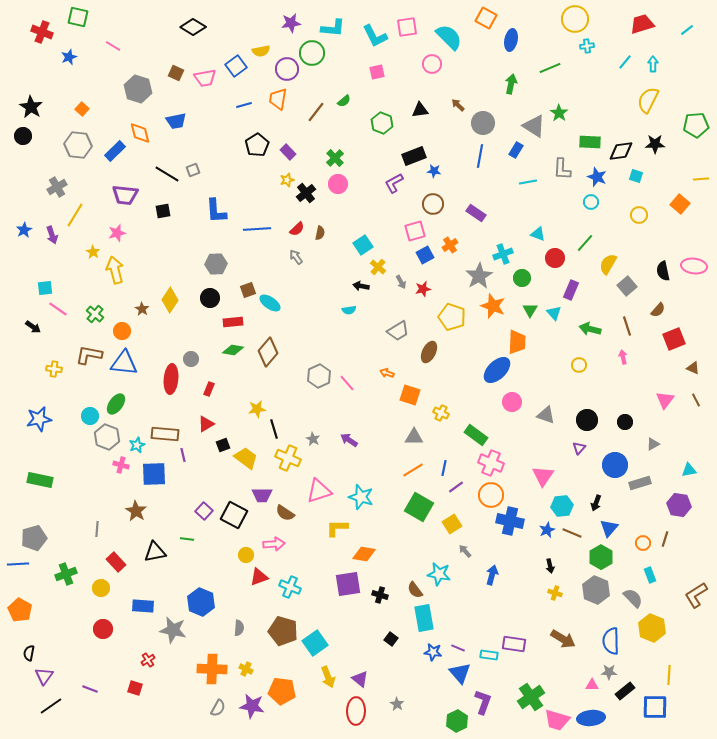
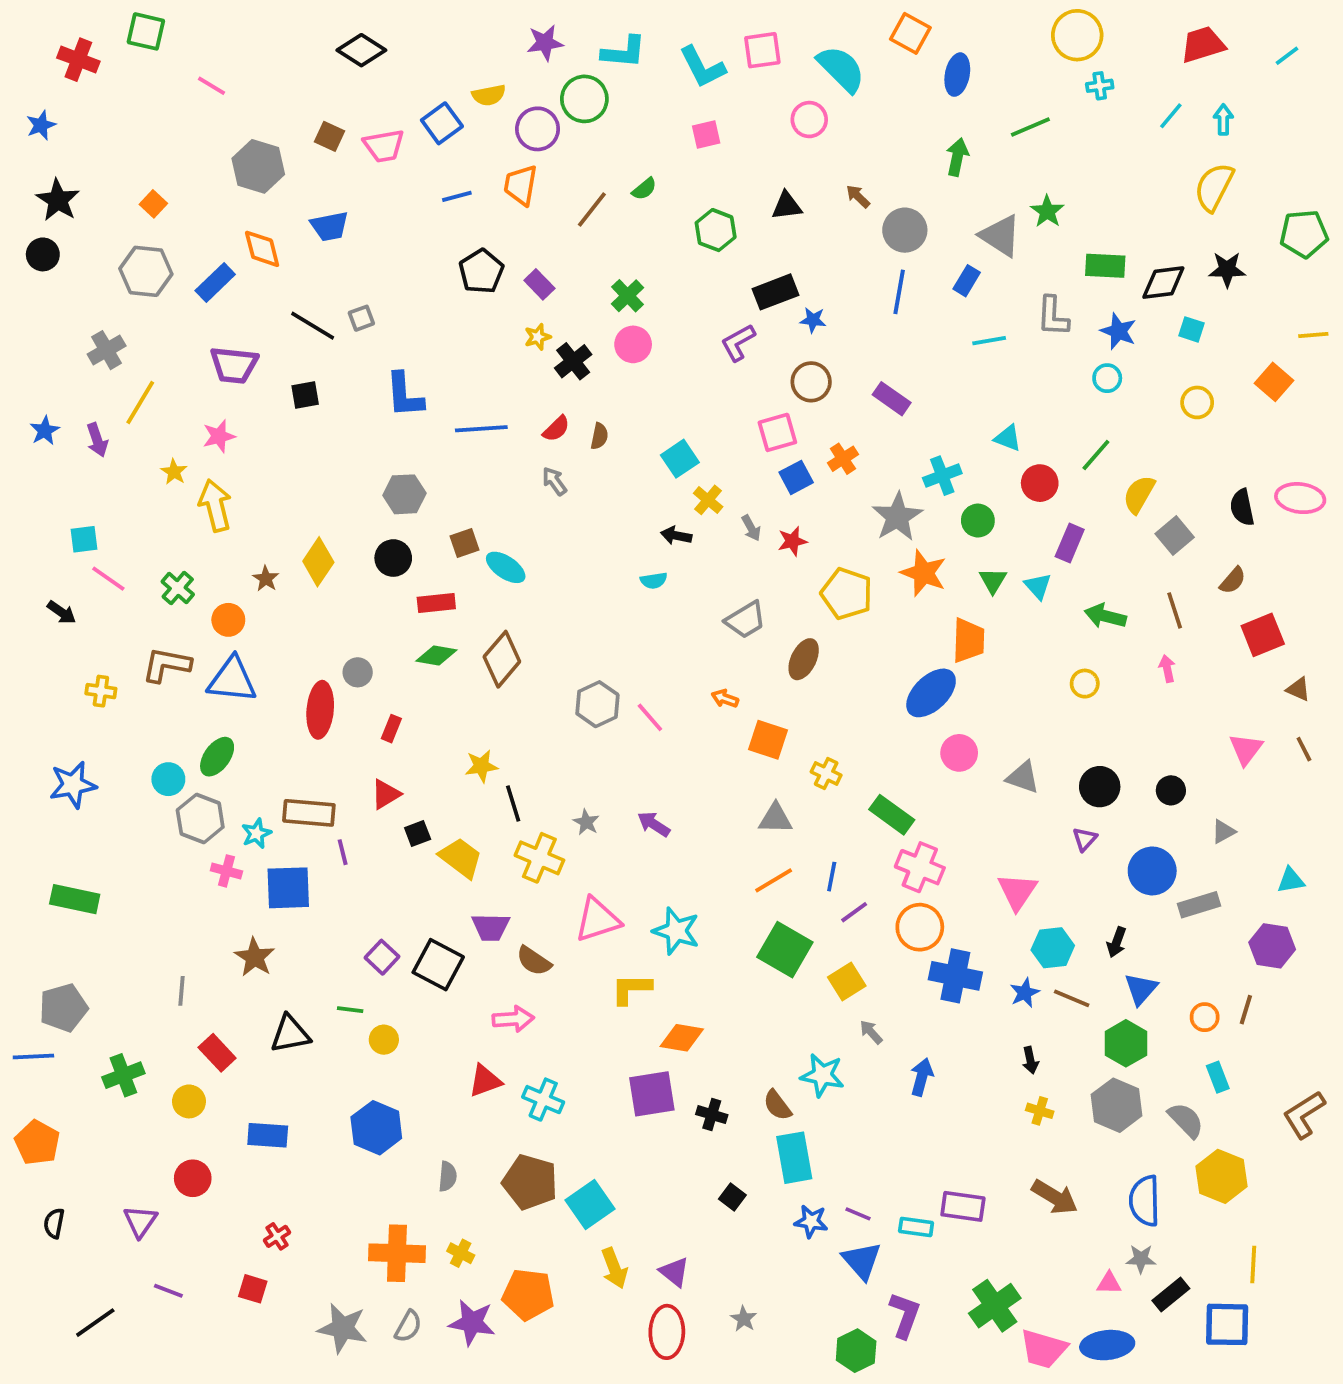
blue star: (69, 57) -> (41, 125), moved
yellow circle: (246, 555) -> (384, 1040), moved
gray star: (173, 630) -> (343, 1328), moved
purple triangle: (44, 676) -> (140, 1221), moved

